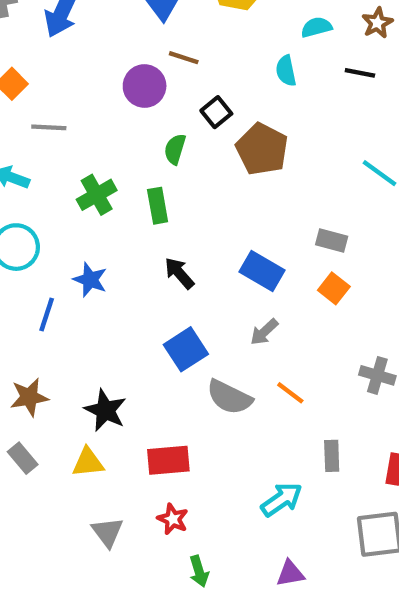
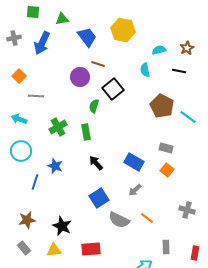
black square: (216, 112) -> (113, 89), size x1.5
brown pentagon: (262, 149) -> (162, 106), moved

